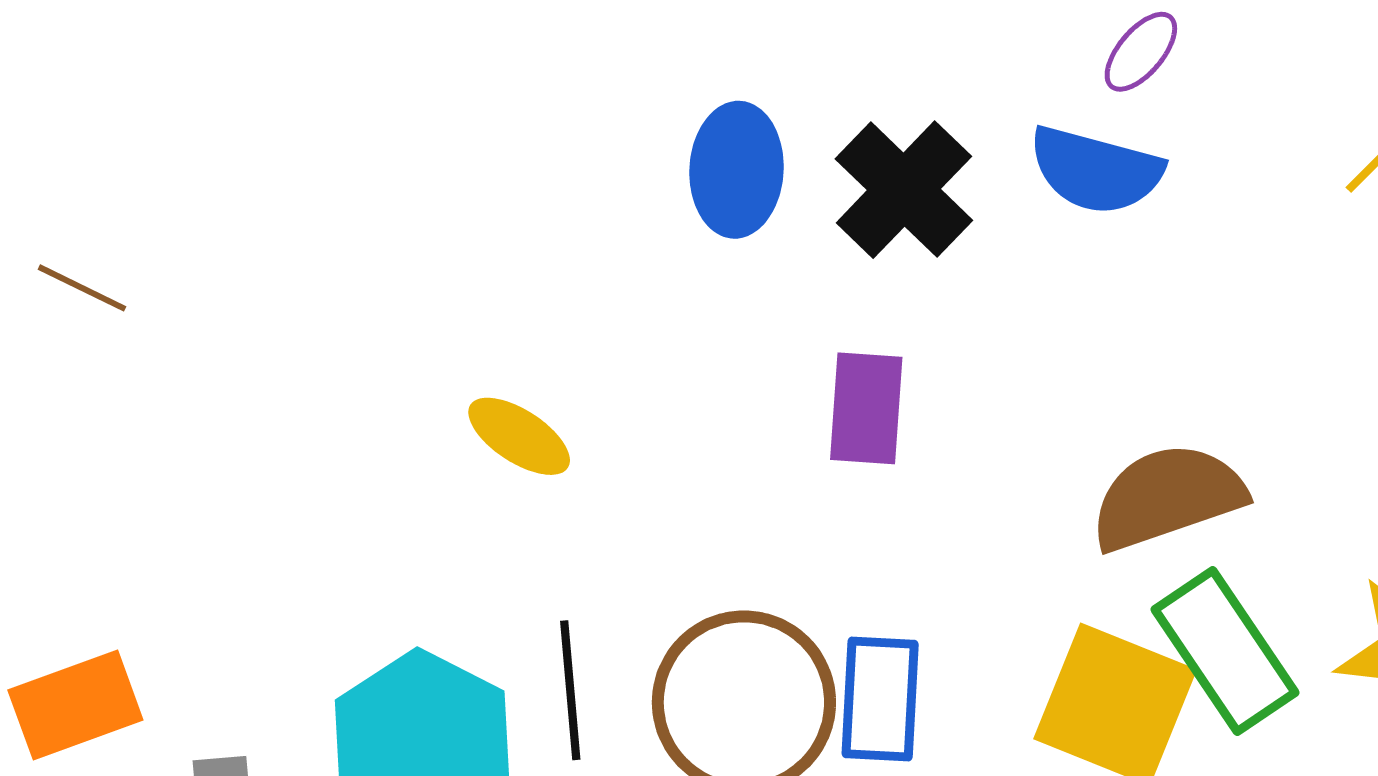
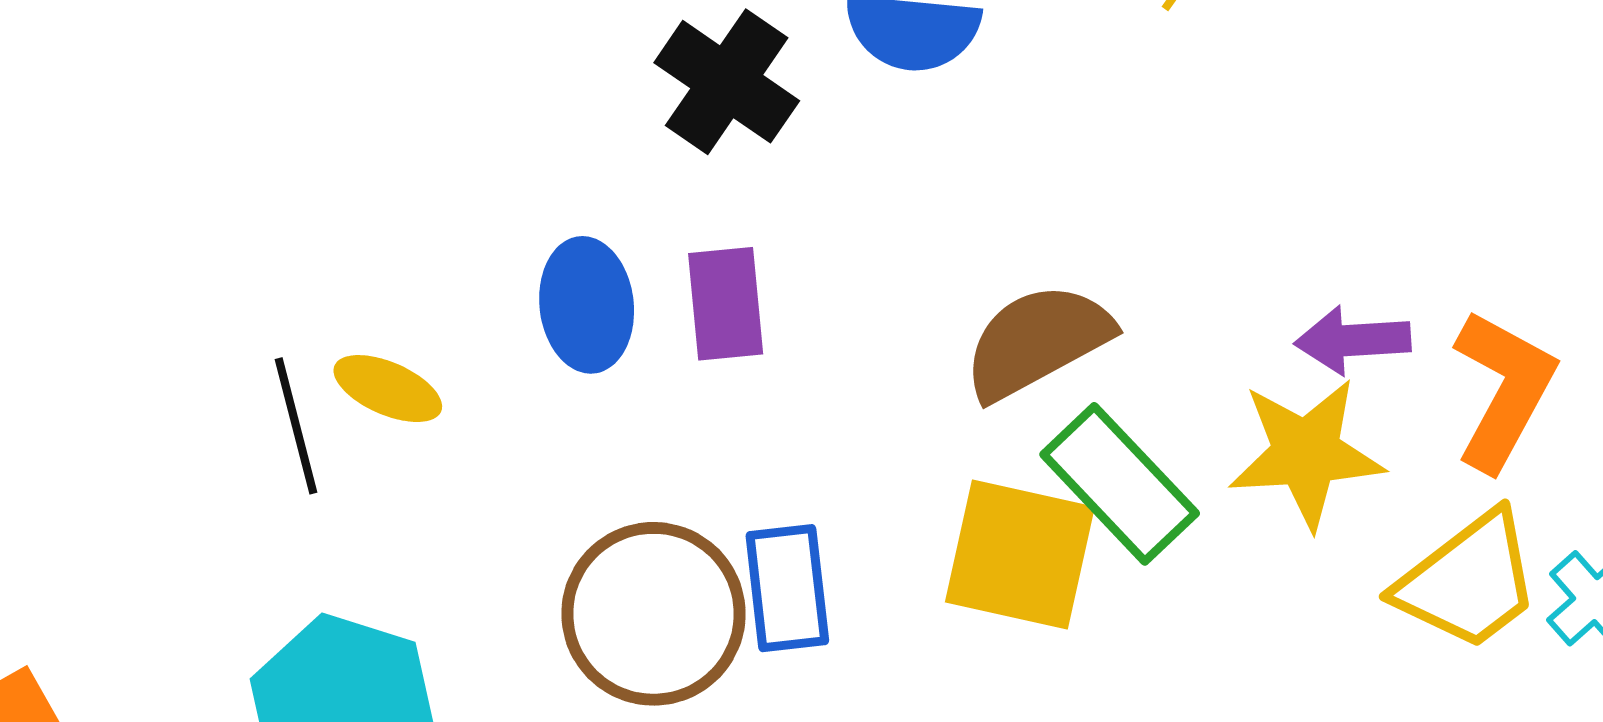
blue ellipse: (737, 170) -> (587, 305), moved
black line: (570, 690) -> (296, 426), moved

